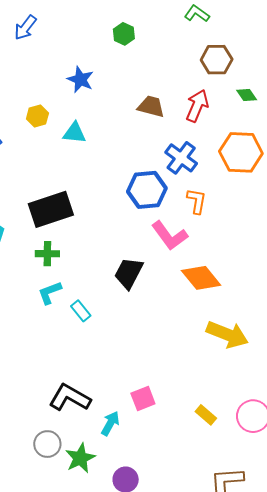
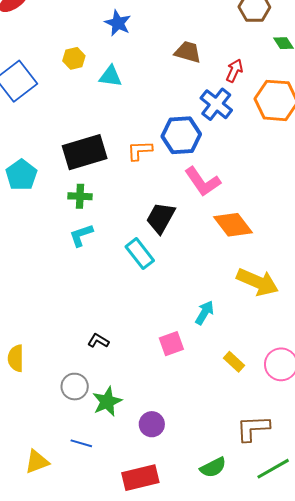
red arrow: (197, 106) -> (234, 71), moved, size x0.7
orange L-shape: (197, 201) -> (140, 150), moved, turned -104
cyan rectangle: (81, 311) -> (140, 254), moved, size x1.4
black L-shape: (70, 398) -> (98, 341), size x0.5
cyan arrow: (110, 423) -> (204, 313), moved

